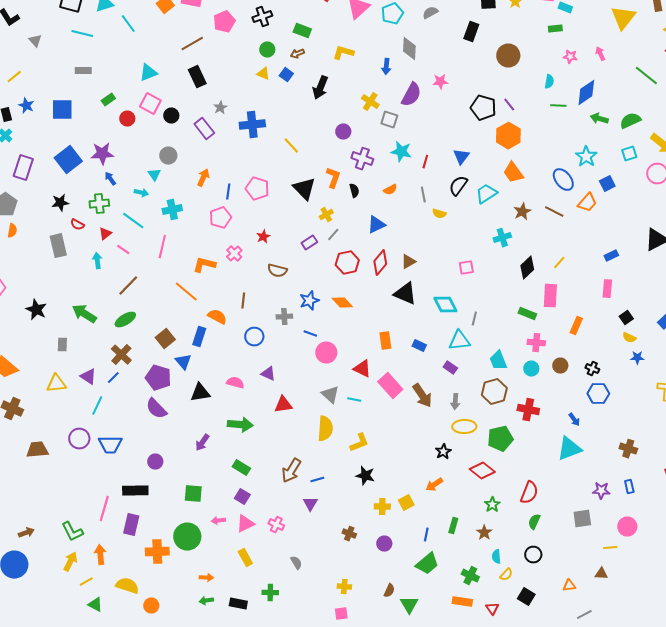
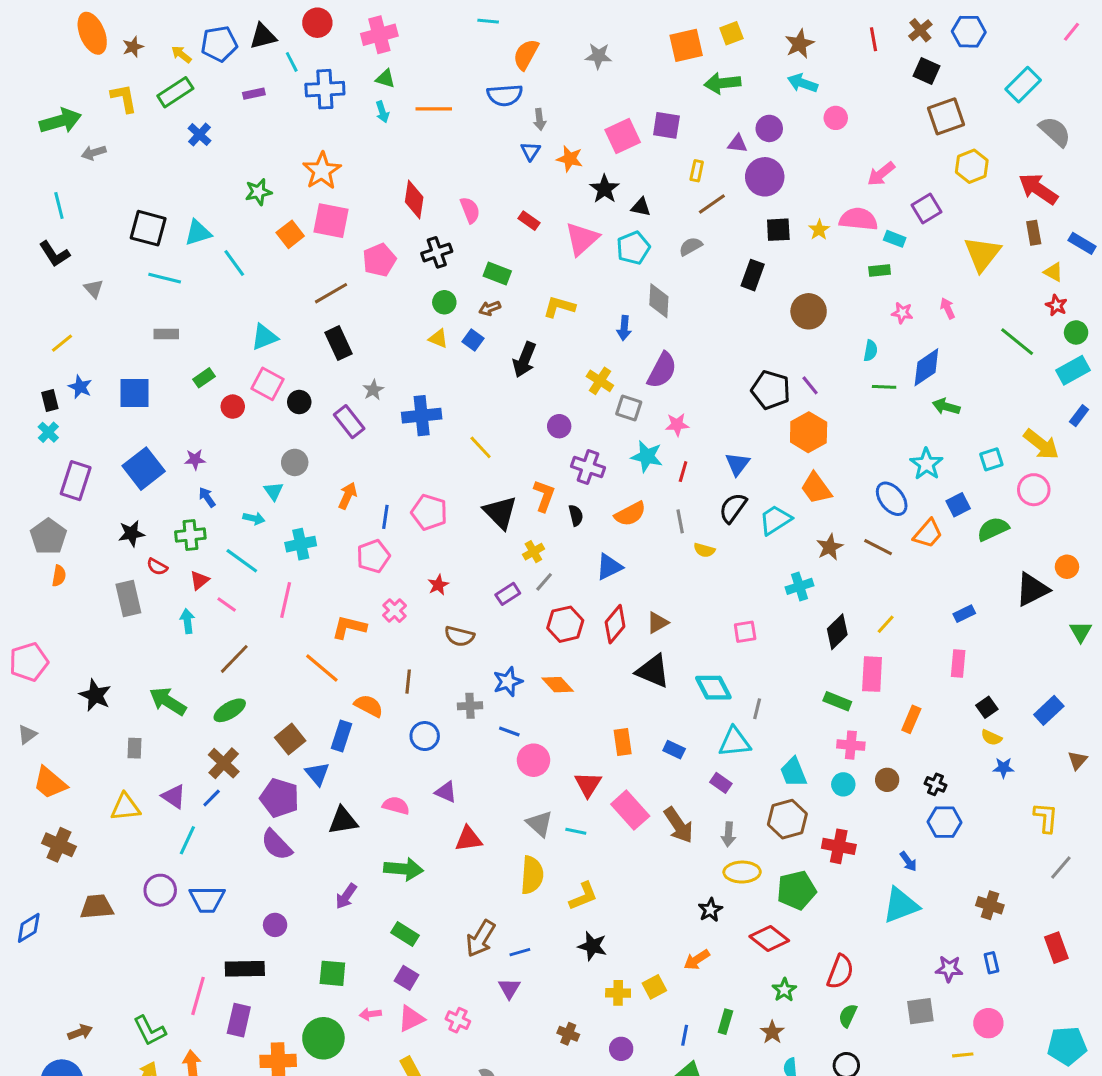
pink star: (440, 82) -> (677, 425), moved
green semicircle: (630, 121) -> (993, 529), moved
purple star: (102, 154) -> (195, 459), size x0.6
orange semicircle: (390, 190) -> (630, 514), size x1.5
red triangle: (362, 369) -> (588, 784), turned 36

